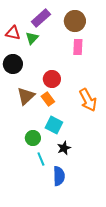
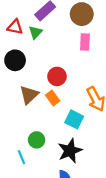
cyan square: (54, 125) -> (74, 119), moved
black star: (64, 148) -> (70, 151), size x1.6
cyan line: (41, 159) -> (22, 157), moved

